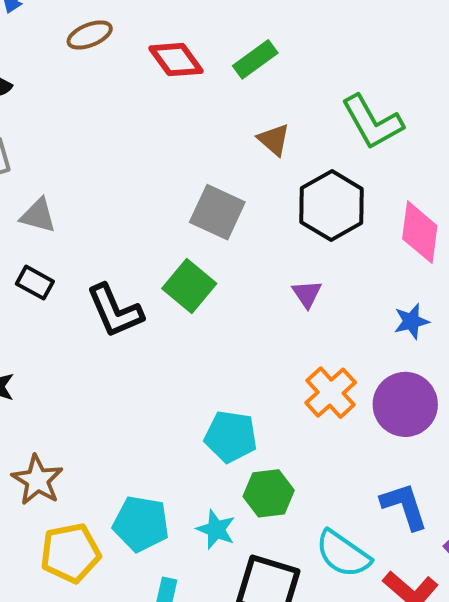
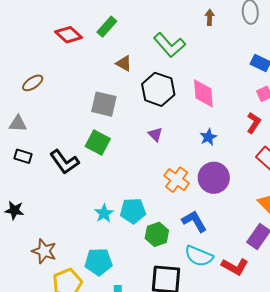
brown ellipse: (90, 35) -> (33, 83), moved
blue L-shape: (404, 506) -> (194, 221), moved
cyan star: (216, 529) -> (104, 213), moved, turned 30

